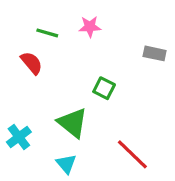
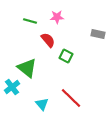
red semicircle: (32, 63) -> (48, 40), moved
green triangle: (73, 123) -> (27, 68), moved
red line: (132, 154) -> (71, 98), moved

